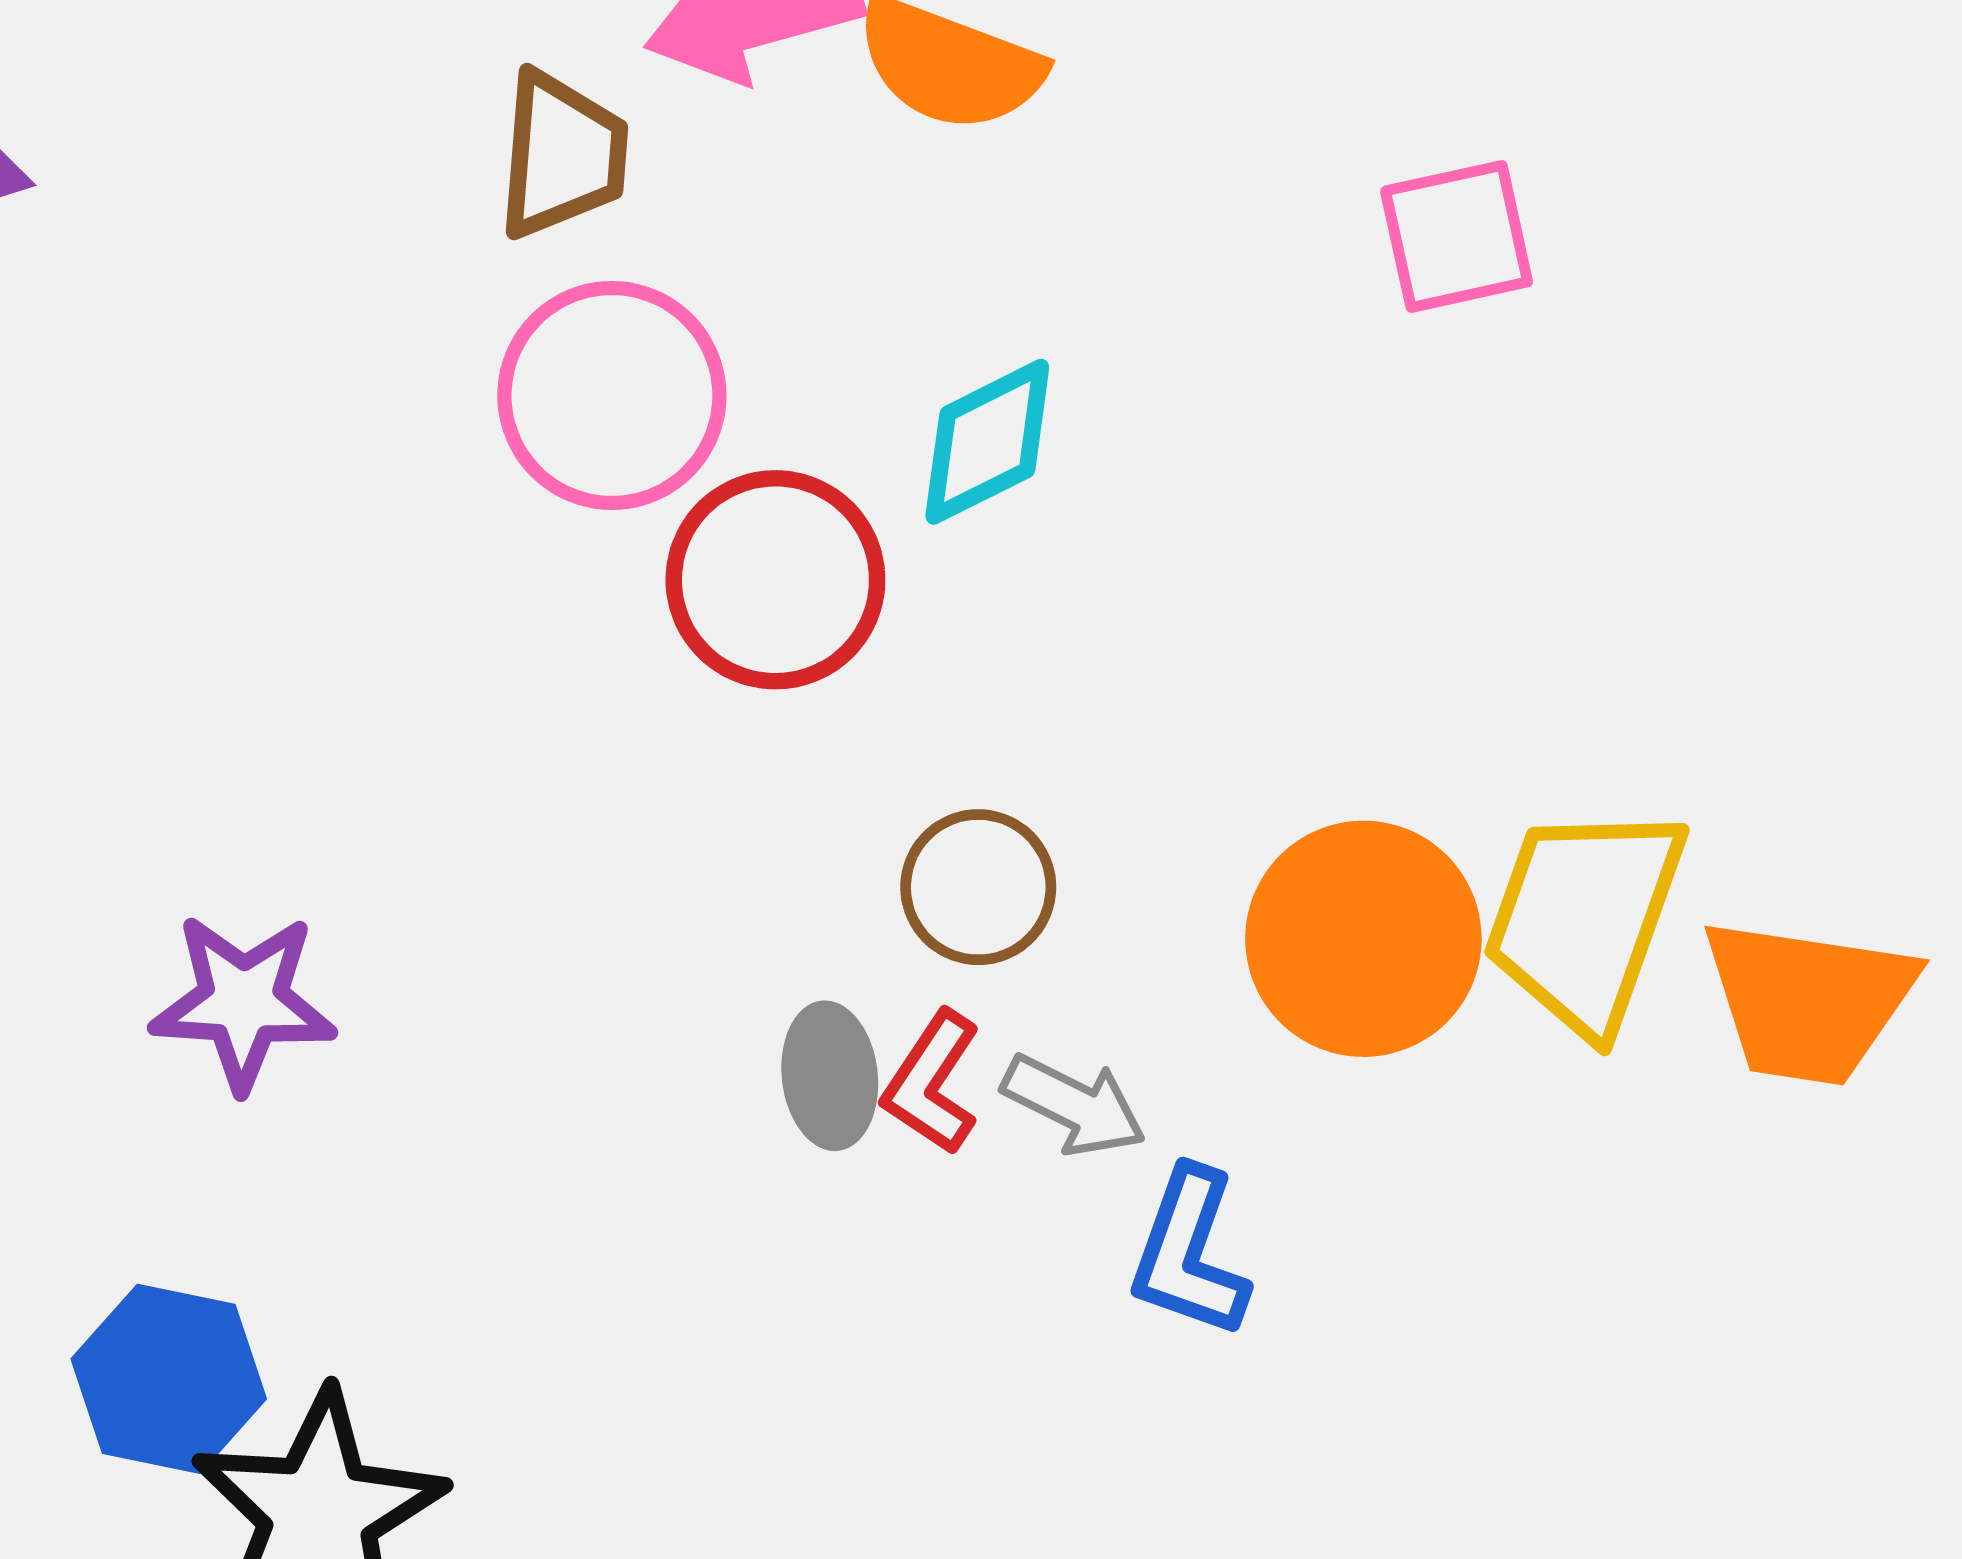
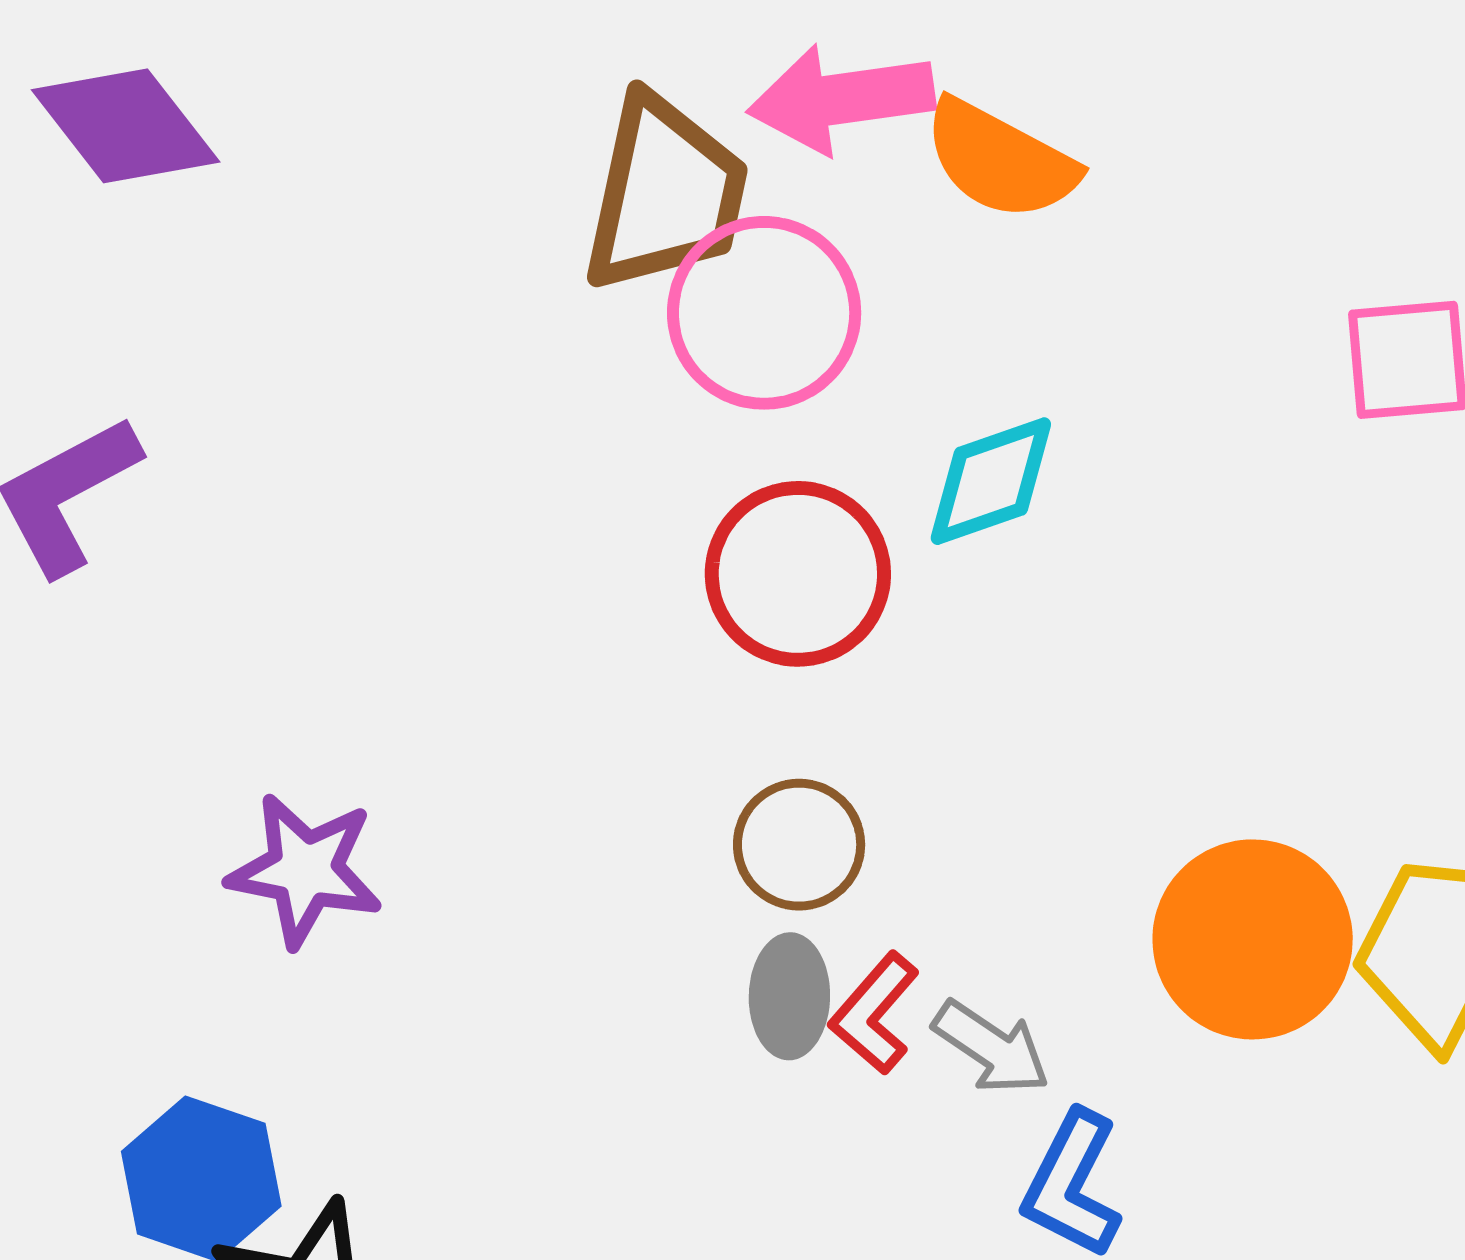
brown trapezoid: (562, 155) -> (665, 194), size x1.4
pink circle: (612, 395) -> (764, 313), moved
brown circle: (978, 887) -> (799, 845), moved

